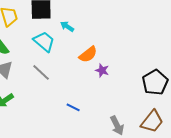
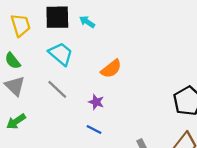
cyan arrow: (67, 26) -> (87, 22), moved
purple star: (102, 70) -> (96, 102), moved

